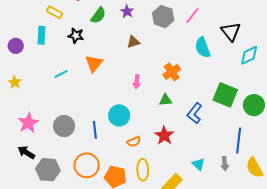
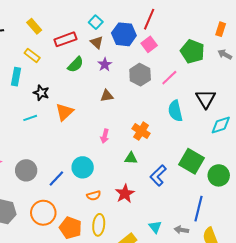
black star: (76, 36) -> (41, 93), moved
orange cross: (172, 72) -> (141, 131), turned -30
blue line: (95, 130) -> (56, 178), turned 42
gray arrow: (225, 164) -> (181, 230), turned 96

